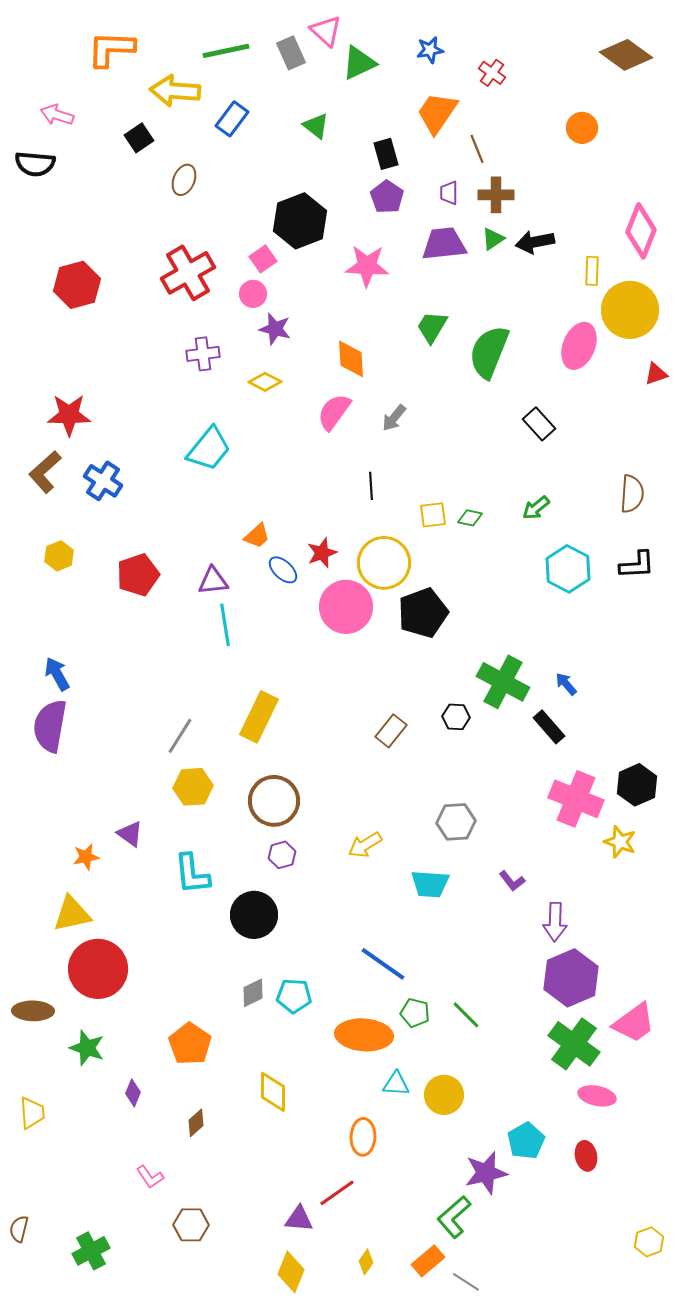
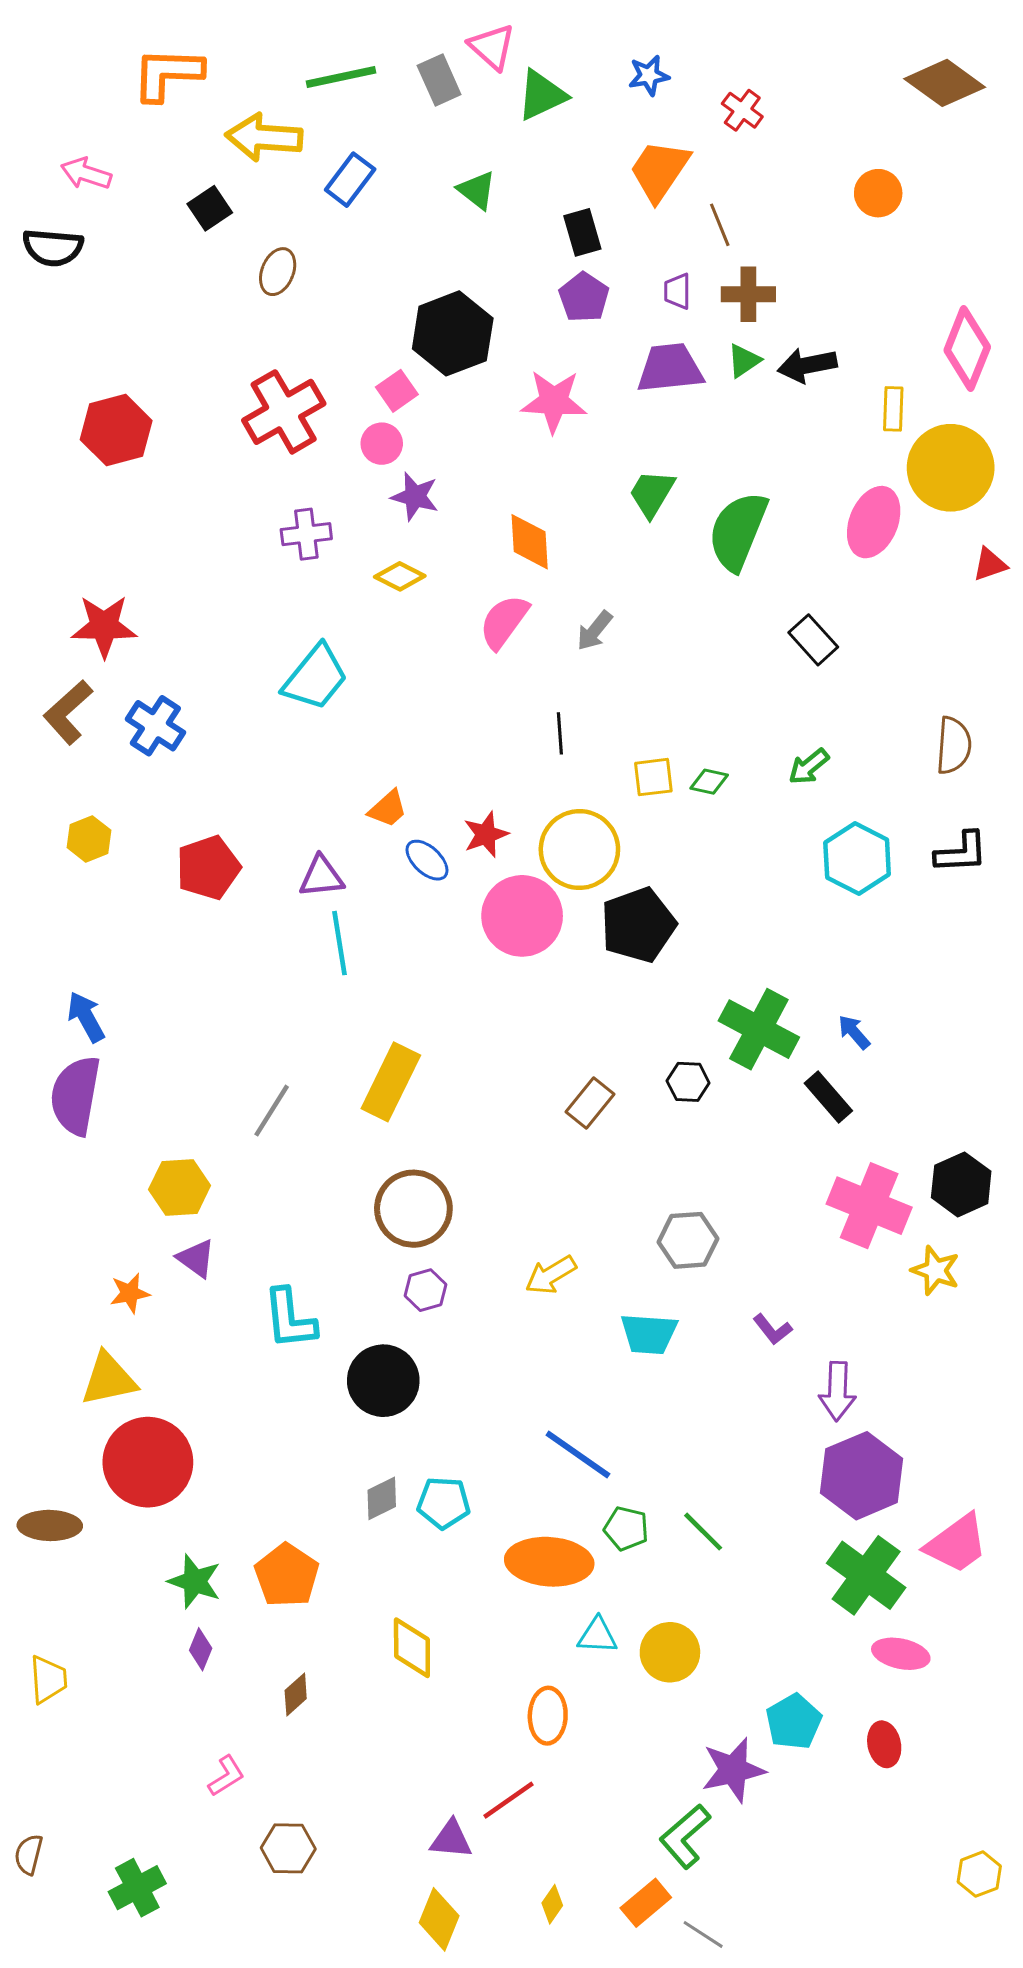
yellow hexagon: (193, 787) -> (180, 1188), moved
green star: (87, 1048) -> (195, 1581), moved
pink L-shape: (150, 1177) -> (226, 1776), turned -88

